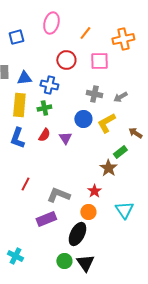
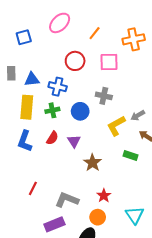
pink ellipse: (51, 23) -> (60, 23), turned 30
gray arrow: (120, 97) -> (138, 115), moved
blue circle: (83, 119) -> (80, 111), moved
green rectangle: (120, 152) -> (131, 155), turned 56
brown star: (108, 168) -> (92, 163), moved

